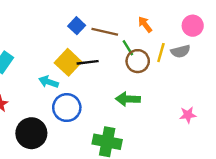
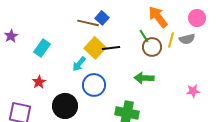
orange arrow: (145, 24) -> (158, 17), size x1.6
brown line: (105, 32) -> (88, 23), moved
cyan arrow: (48, 82) -> (79, 64), turned -70

